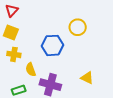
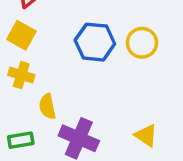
blue hexagon: (52, 45) -> (95, 42), moved

